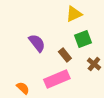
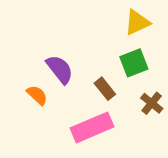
yellow triangle: (74, 14) -> (137, 23), moved
orange semicircle: (23, 88) -> (37, 95), moved

